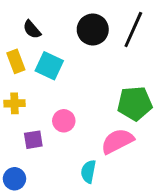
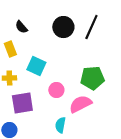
cyan square: (49, 66) -> (36, 66), moved
pink circle: (64, 121) -> (56, 90), moved
purple square: (33, 140) -> (22, 103), size x1.6

